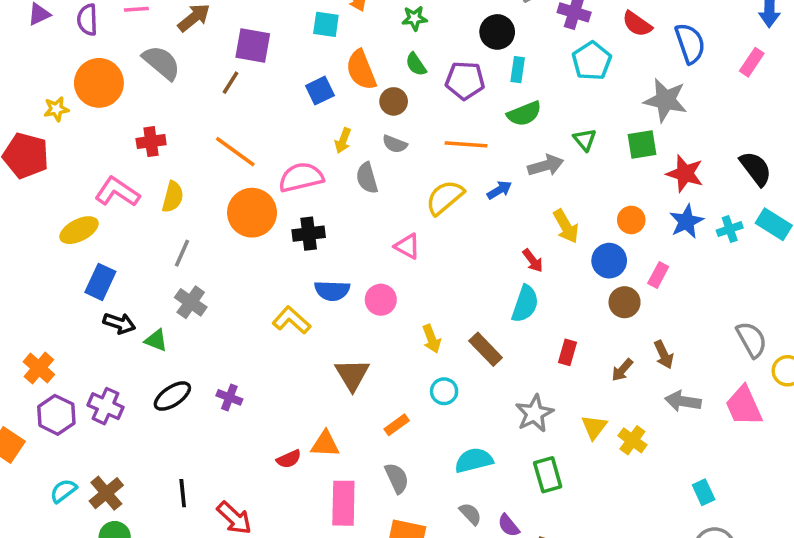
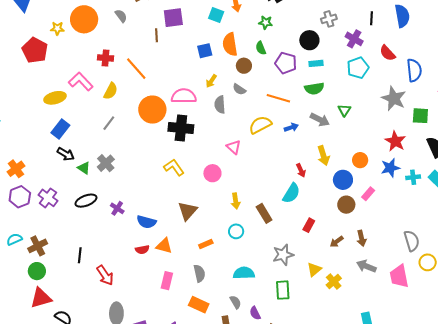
purple square: (253, 46) -> (173, 18), turned -30
gray semicircle: (162, 63) -> (121, 16), size x0.6
cyan rectangle: (518, 70) -> (316, 63), turned 64
brown line: (230, 83) -> (156, 35), turned -48
green square: (642, 145) -> (420, 116), moved
orange line: (235, 152) -> (136, 69), moved
gray arrow: (546, 165) -> (320, 120), turned 30
black cross: (309, 234) -> (181, 128), size x1.4
blue semicircle: (332, 291) -> (146, 222), moved
gray cross: (191, 302) -> (106, 163), moved
yellow L-shape: (292, 320) -> (174, 167), moved
pink rectangle: (343, 503) -> (167, 281), size x0.7

